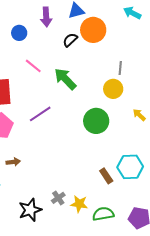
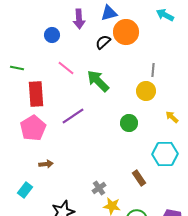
green circle: (96, 121) -> (129, 123), size x0.7
cyan hexagon: (130, 167) -> (165, 154), moved
gray cross: (58, 198) -> (99, 188), moved

